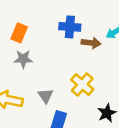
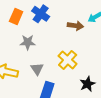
blue cross: (70, 27) -> (41, 14), moved, turned 30
gray star: (23, 59) -> (28, 42), moved

